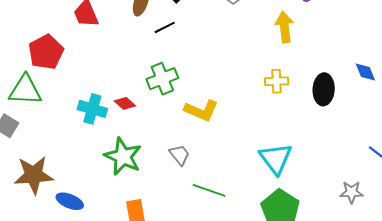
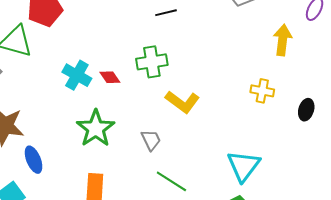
black ellipse: (324, 89) -> (306, 110), size x0.7
blue ellipse: (70, 201) -> (34, 160), turned 32

